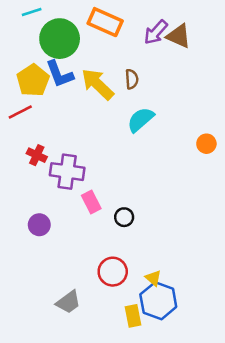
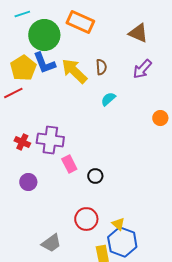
purple arrow: (156, 32) -> (142, 69), moved
cyan semicircle: (141, 120) -> (108, 99), size x0.7
red cross: (37, 155) -> (22, 142), moved

